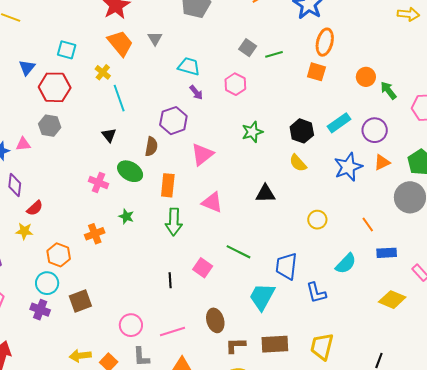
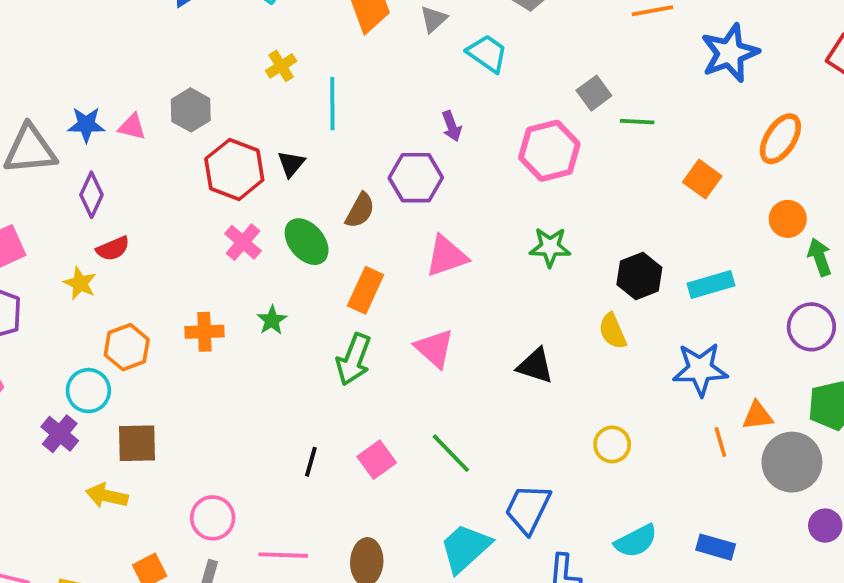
orange ellipse: (325, 42) -> (780, 139), moved
cyan trapezoid: (189, 66) -> (487, 53), moved
yellow cross: (103, 72) -> (281, 66), moved
pink hexagon: (235, 84) -> (549, 151), size x1.4
red hexagon: (55, 87) -> (234, 169), moved
purple arrow: (196, 93) -> (452, 126), moved
purple circle: (375, 130) -> (811, 327), moved
orange triangle: (382, 162) -> (758, 416), moved
orange line: (368, 225) -> (720, 442), moved
yellow arrow: (80, 356) -> (107, 496), moved

